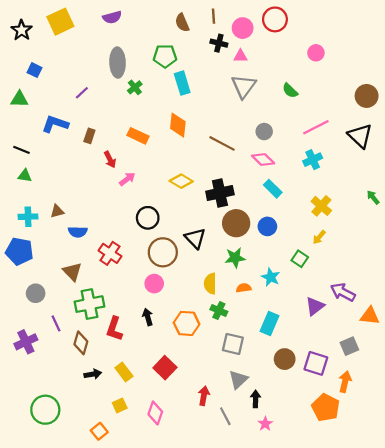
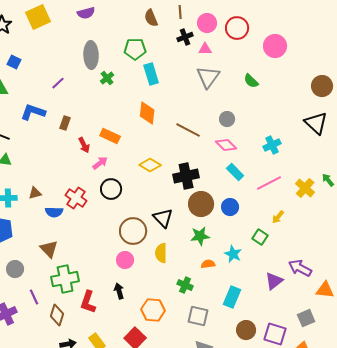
red circle: (275, 19) -> (237, 28), moved
black cross: (219, 43) -> (185, 37), turned -35
pink circle: (316, 53) -> (275, 46), size x1.5
pink line: (316, 127) -> (269, 183), moved
orange rectangle: (138, 136) -> (110, 136), moved
yellow cross: (321, 206) -> (305, 188), moved
black circle: (148, 218) -> (111, 189), moved
red cross: (110, 253) -> (76, 198), moved
yellow semicircle: (210, 284) -> (161, 253), moved
orange hexagon: (187, 323) -> (153, 310), moved

